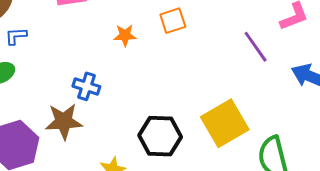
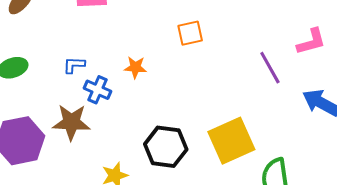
orange star: (125, 35) -> (135, 67), moved
blue L-shape: (16, 36) -> (74, 65), moved

